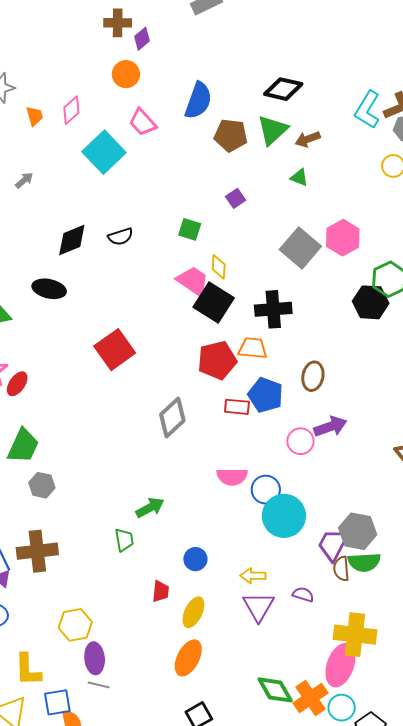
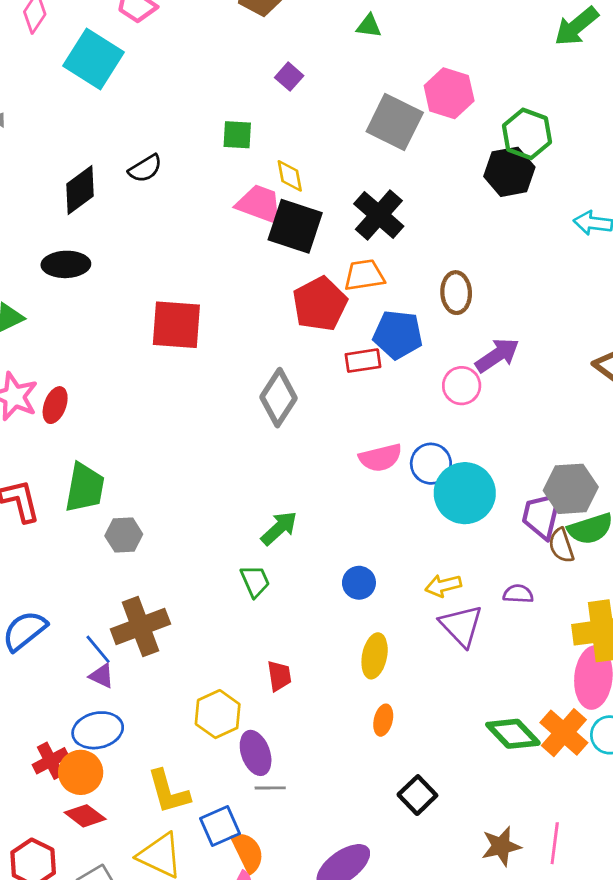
black cross: (273, 309) -> (379, 215), turned -30
red square: (115, 350) -> (176, 325), turned -36
red trapezoid: (161, 591) -> (279, 676), moved
orange ellipse: (188, 658) -> (383, 720), size x0.6

